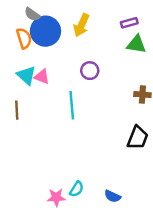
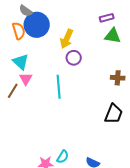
yellow arrow: (81, 25) -> (67, 39), moved
pink triangle: (42, 77) -> (26, 79), moved, turned 40
brown line: (17, 110) -> (13, 91), turned 35

